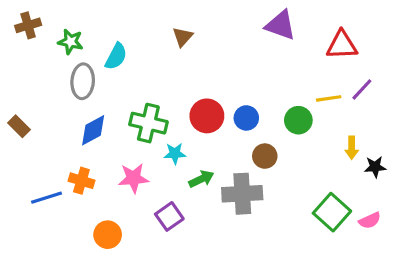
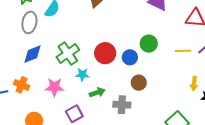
green circle: (298, 120) -> (149, 44), moved
green cross: (148, 123) -> (68, 54), turned 35
gray cross: (242, 194) -> (122, 105), size x0.7

